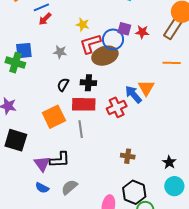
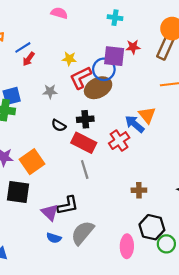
purple square: (124, 29) -> (114, 56), size x1.5
red star: (142, 32) -> (133, 47), moved
black semicircle: (63, 85) -> (59, 125), turned -80
red rectangle: (84, 104) -> (84, 143), turned 35
orange square: (54, 117) -> (32, 162), moved
gray semicircle: (69, 187) -> (83, 233), size x1.4

